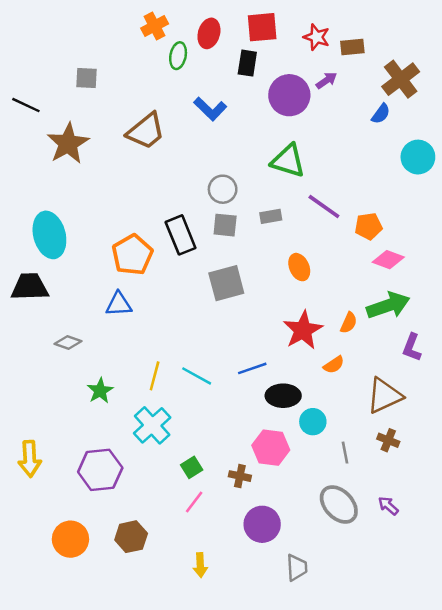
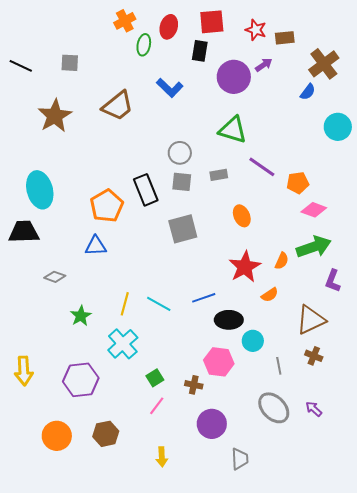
black line: (26, 105) -> (21, 66), moved

